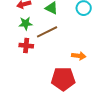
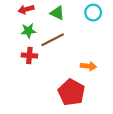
red pentagon: (63, 79) -> (71, 92), turned 30

